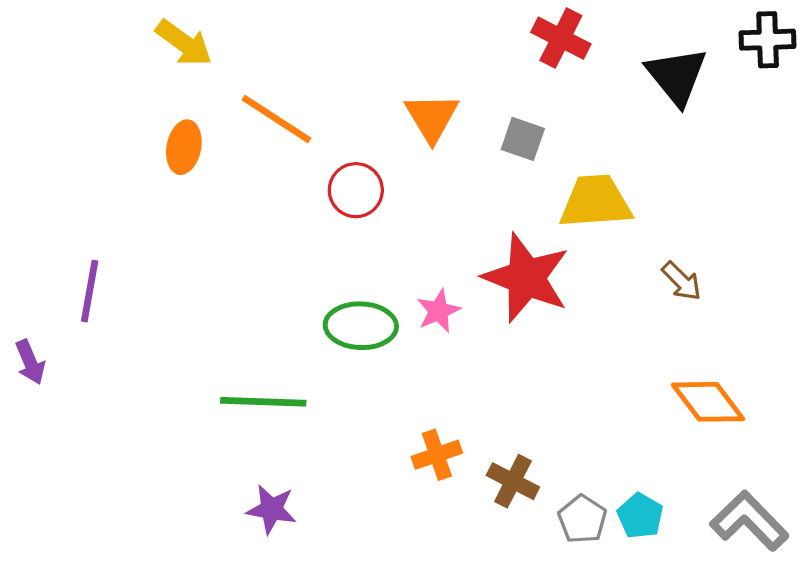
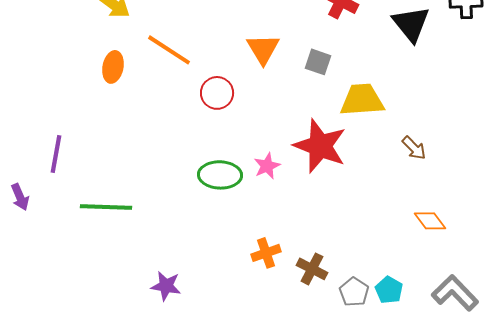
green line: (263, 402) -> (106, 207), moved
orange diamond: (708, 402) -> (430, 221), size x0.7

